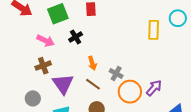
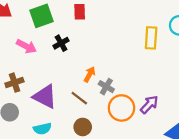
orange arrow: (92, 63) -> (90, 74), moved, turned -136
brown cross: (43, 66) -> (14, 83), moved
purple triangle: (63, 84) -> (45, 97), turned -30

